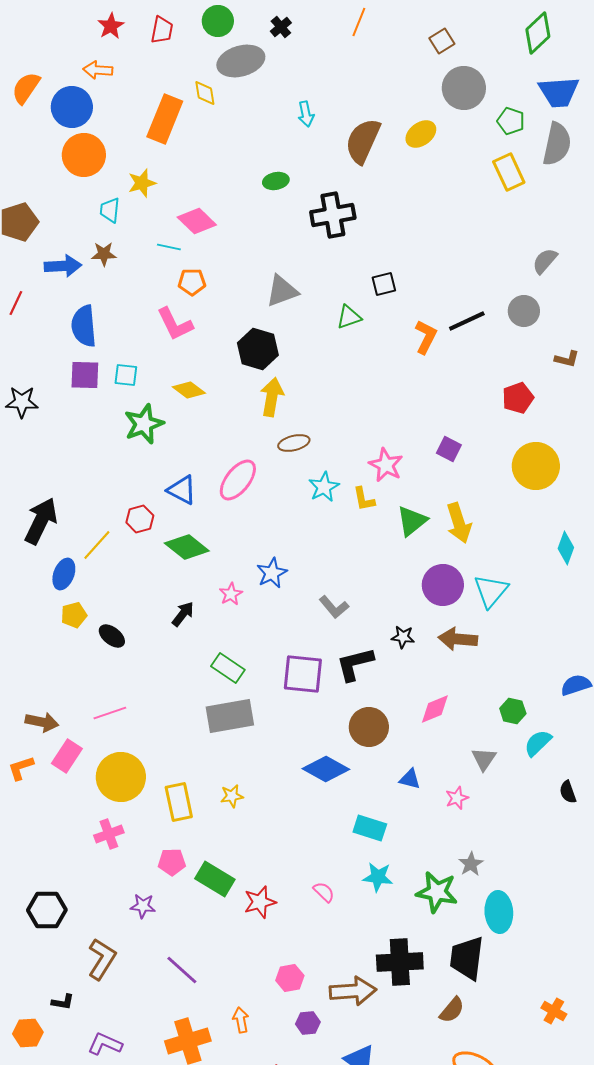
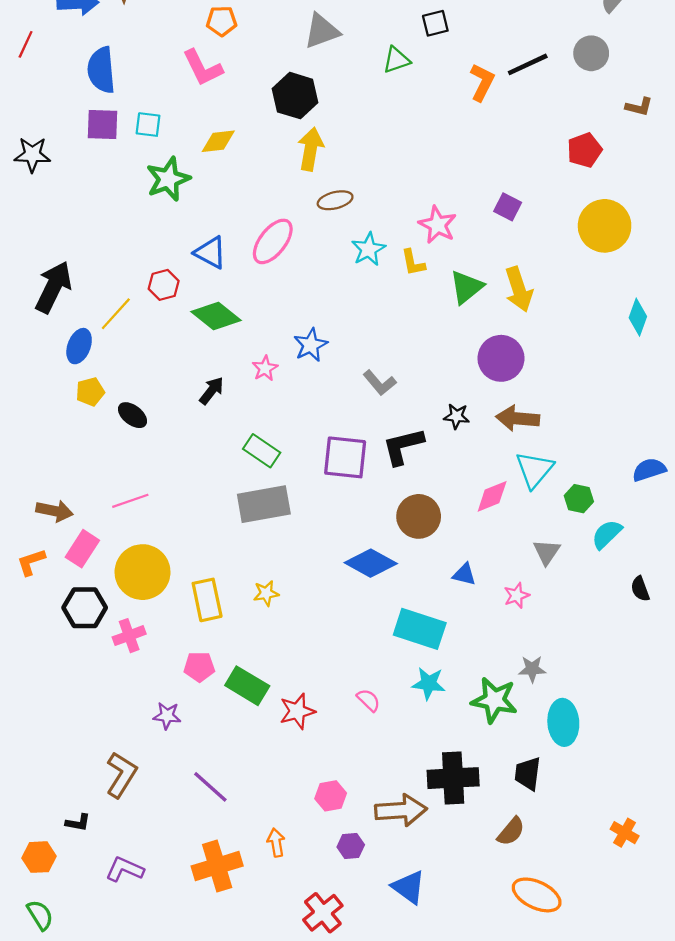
yellow diamond: (189, 390) -> (218, 141), turned -44
cyan triangle: (491, 591) -> (534, 470), moved
cyan rectangle: (370, 828) -> (420, 629), size x1.4
gray star: (471, 864) -> (532, 669), turned 30
black hexagon: (47, 910) -> (85, 608), moved
black trapezoid: (467, 958) -> (528, 774), size x0.7

